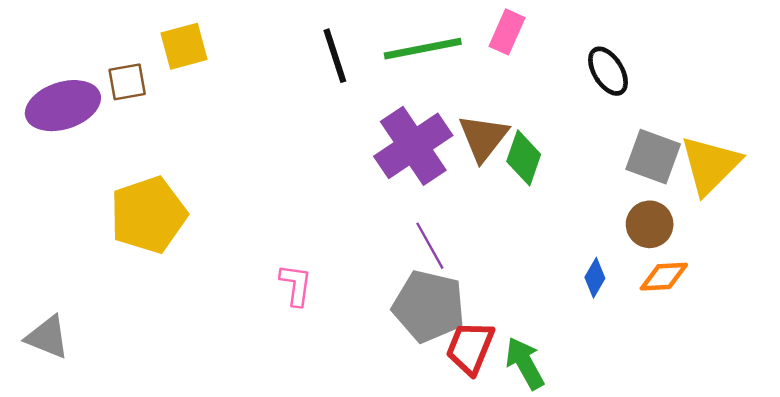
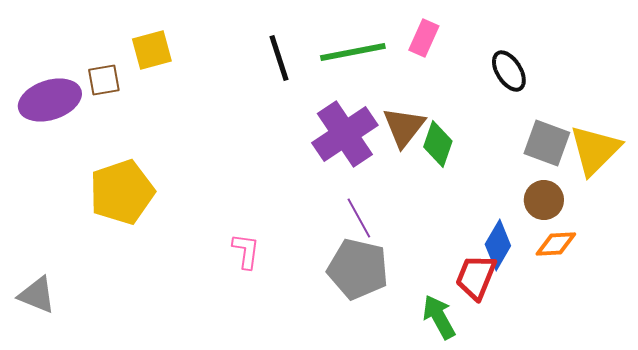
blue diamond: (595, 278) -> (498, 245), size x1.5
red trapezoid: (470, 348) -> (476, 277), moved

